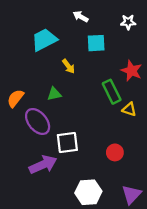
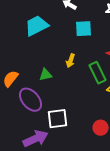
yellow arrow: (68, 66) -> (71, 61), moved, turned 56

